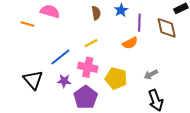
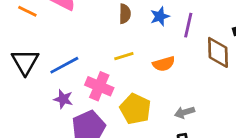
purple line: (139, 23) -> (188, 25), moved
yellow line: (91, 43) -> (124, 56), moved
black triangle: (33, 80) -> (25, 62), moved

